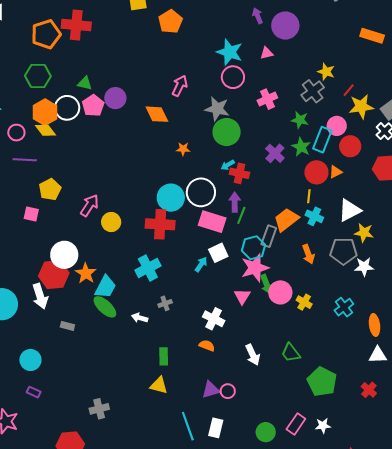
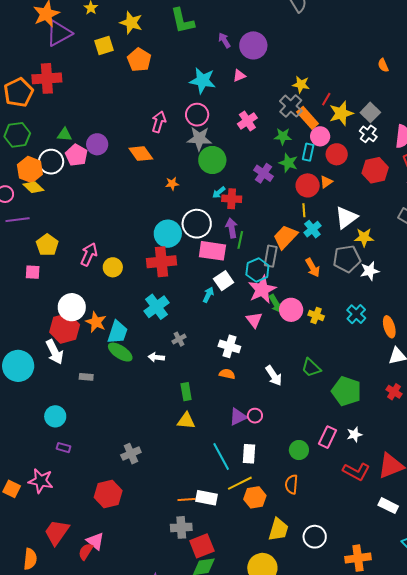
orange rectangle: (372, 36) -> (308, 118), moved, turned 40
pink circle: (233, 77) -> (197, 115), moved
cyan rectangle: (322, 140) -> (308, 152), size x0.7
cyan cross: (314, 216) -> (312, 229), turned 36

